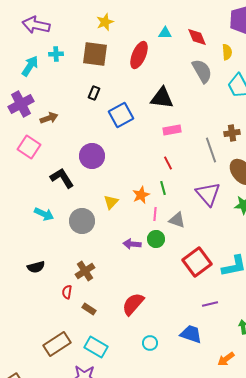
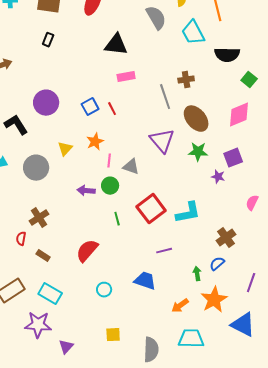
blue square: (121, 115) -> (90, 107), moved, size x0.7
red line: (168, 163) -> (112, 109), moved
green line: (163, 188) -> (117, 219), moved

